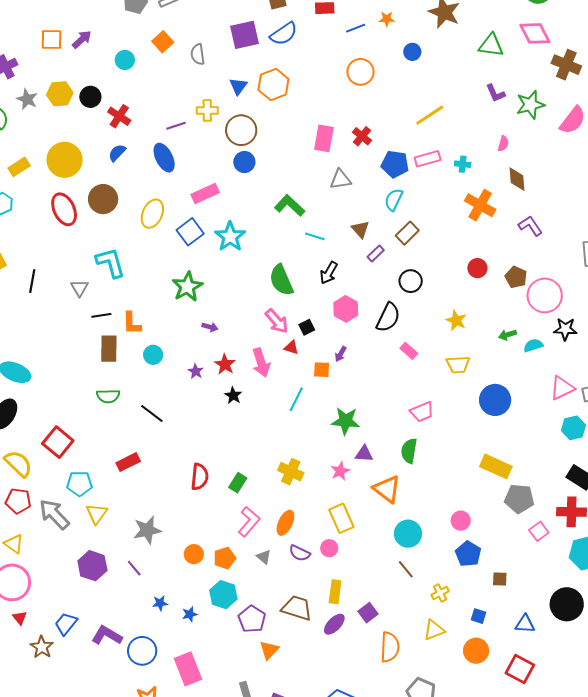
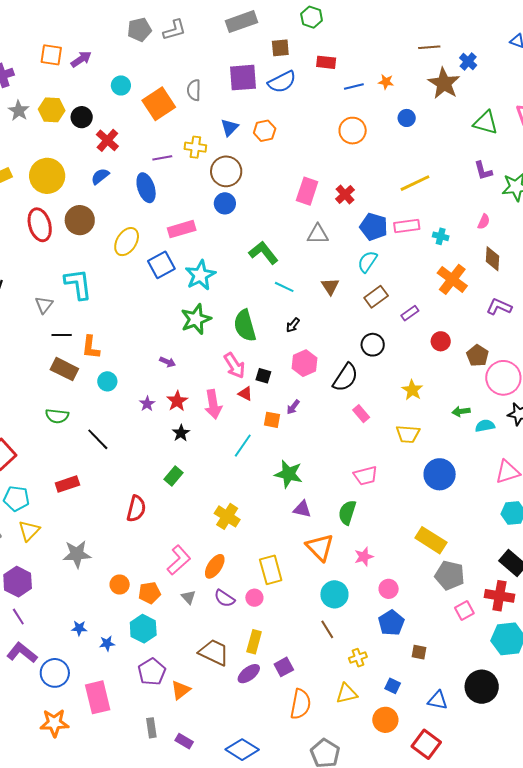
orange square: (163, 42) -> (159, 104), moved, size x1.5
orange hexagon: (273, 85) -> (265, 131), size x0.7
purple L-shape: (530, 226) -> (499, 307), turned -40
purple rectangle: (376, 253) -> (410, 313), moved
black arrow: (329, 273) -> (293, 325), size x0.7
green star: (187, 287) -> (196, 319), moved
black square: (307, 327) -> (263, 376), turned 35
brown rectangle: (109, 349) -> (64, 369), turned -72
pink star: (340, 471) -> (364, 557), moved
green rectangle: (238, 483) -> (174, 476), moved
purple line: (134, 568) -> (18, 617), moved
purple pentagon: (252, 619) -> (152, 672), moved

